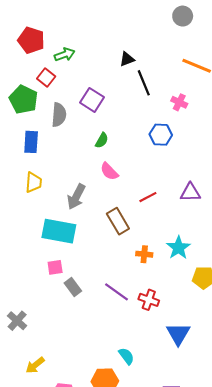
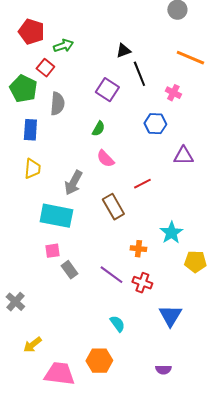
purple square: (92, 100) -> (107, 90), moved
purple triangle: (190, 193) -> (183, 156), moved
orange cross: (144, 254) -> (138, 249), moved
cyan semicircle: (126, 356) -> (117, 324), moved

